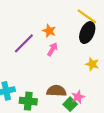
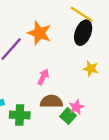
orange star: (49, 31) -> (39, 33), size x1.5
pink arrow: (52, 49) -> (43, 77), moved

